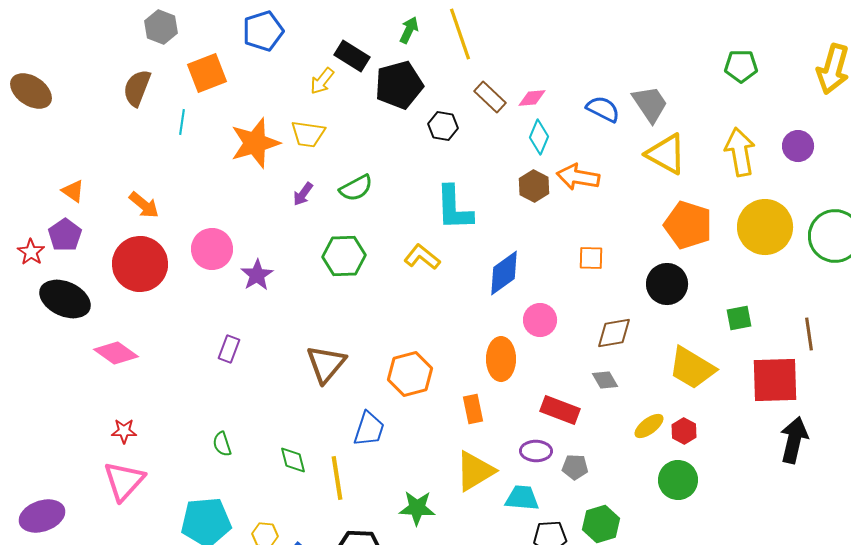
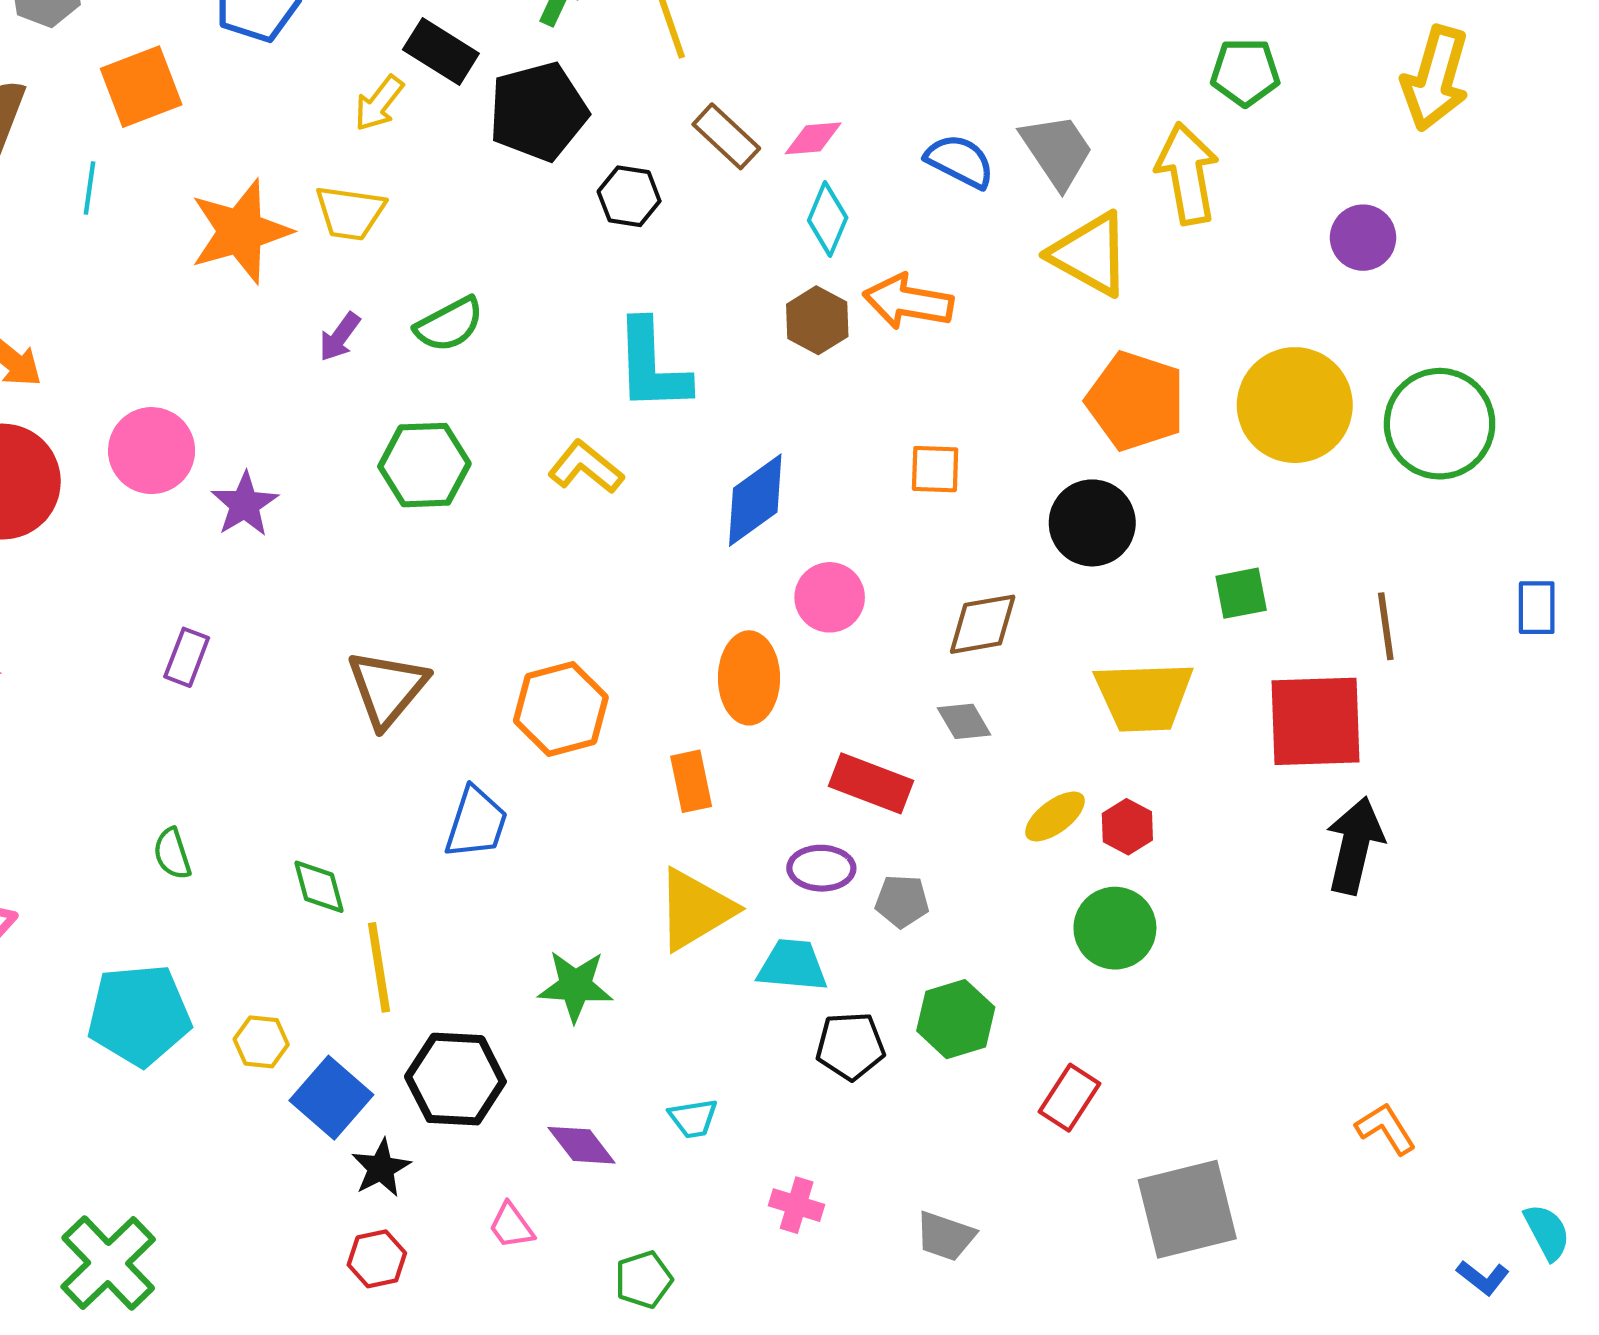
yellow arrow: (740, 152) -> (1187, 174), moved
yellow trapezoid: (692, 368) -> (1144, 697), turned -33
yellow line: (337, 478) -> (379, 967), moved

